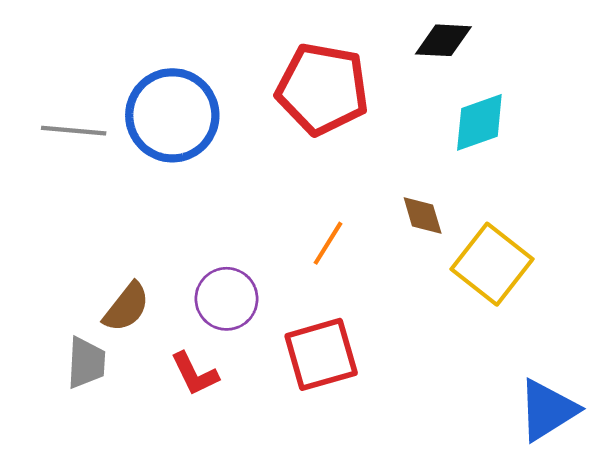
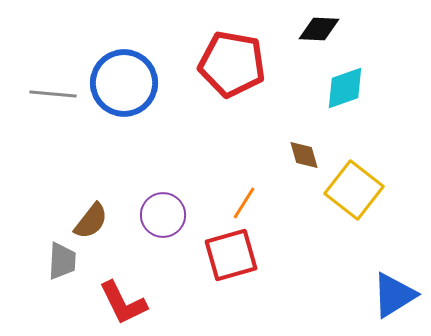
orange line: (328, 243) -> (244, 203), moved
red L-shape: (195, 374) -> (123, 303), moved, size x1.4

